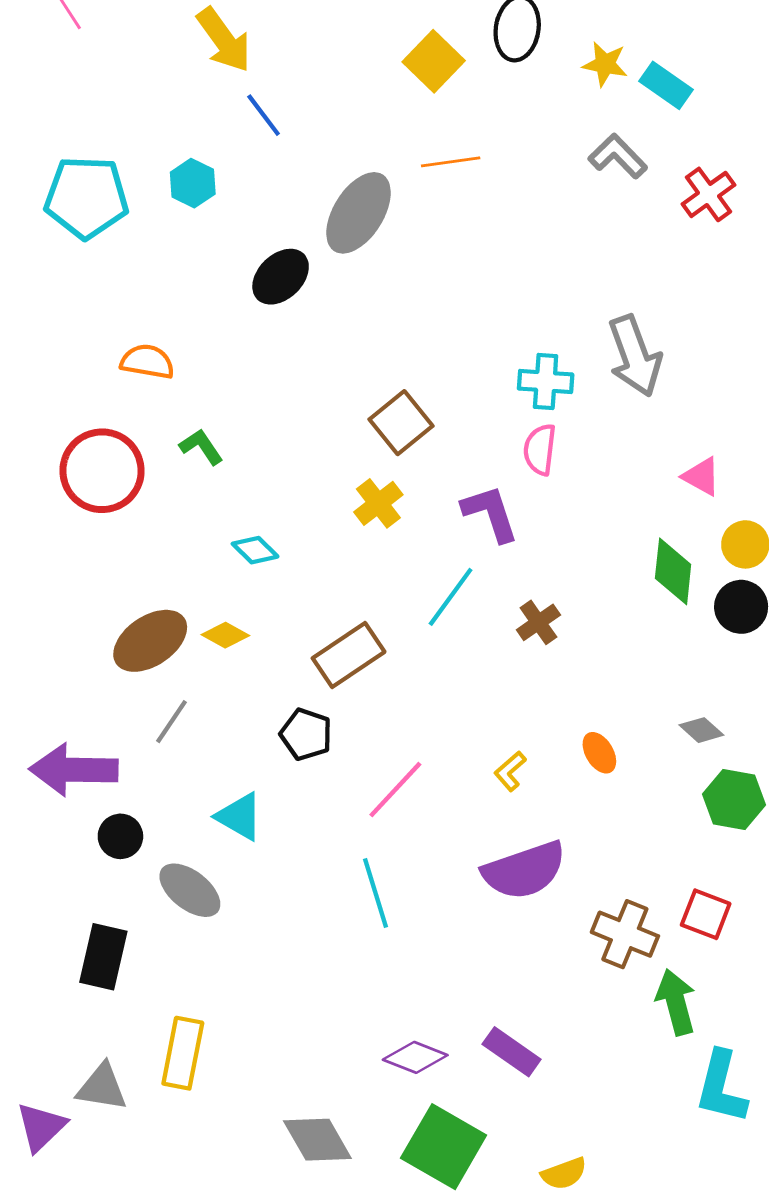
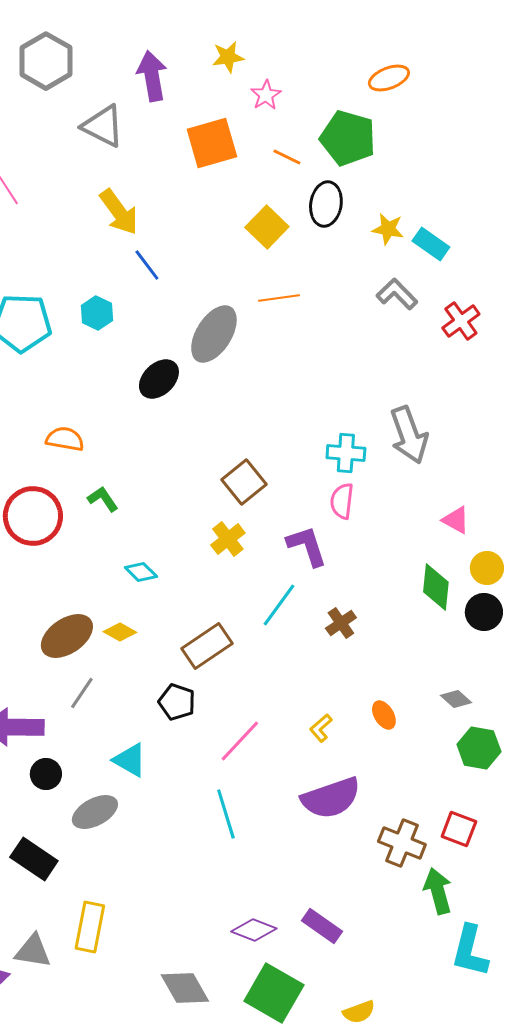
gray ellipse: (190, 890) -> (95, 812), turned -66
black rectangle: (103, 957) -> (34, 859), turned -69

